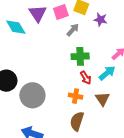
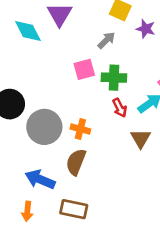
pink square: (61, 12) -> (84, 69), moved
orange cross: (75, 96) -> (80, 129), moved
brown semicircle: (77, 121) -> (76, 162), moved

